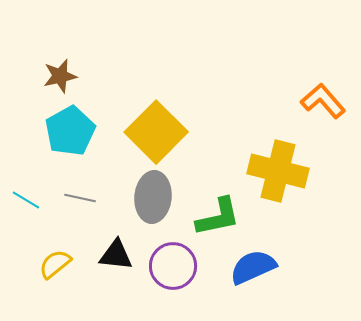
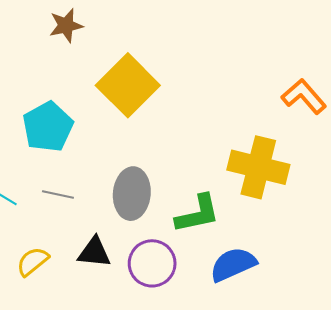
brown star: (60, 76) -> (66, 26), moved
yellow square: (156, 132) -> (128, 85), moved

